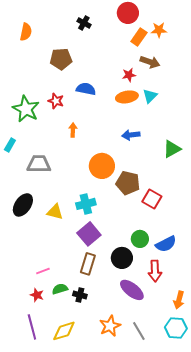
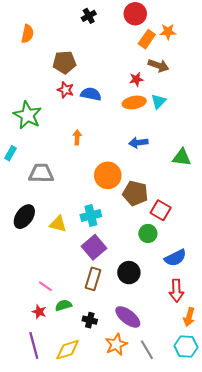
black cross: (84, 23) -> (89, 16), moved, turned 32
red star: (56, 101) -> (66, 90), moved
green triangle: (172, 149) -> (182, 157), turned 36
green circle: (140, 239) -> (148, 233), moved
pink line: (43, 271) -> (45, 286), turned 56
red arrow: (155, 271) -> (176, 291), moved
purple ellipse: (132, 290) -> (128, 317), moved
black cross: (80, 295) -> (90, 320), moved

